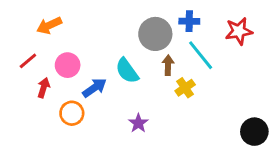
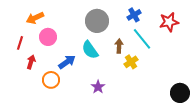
blue cross: (189, 21) -> (134, 15), turned -32
gray circle: (155, 34) -> (97, 21), moved
red line: (28, 61) -> (20, 43), turned -32
pink circle: (68, 65) -> (48, 37), moved

